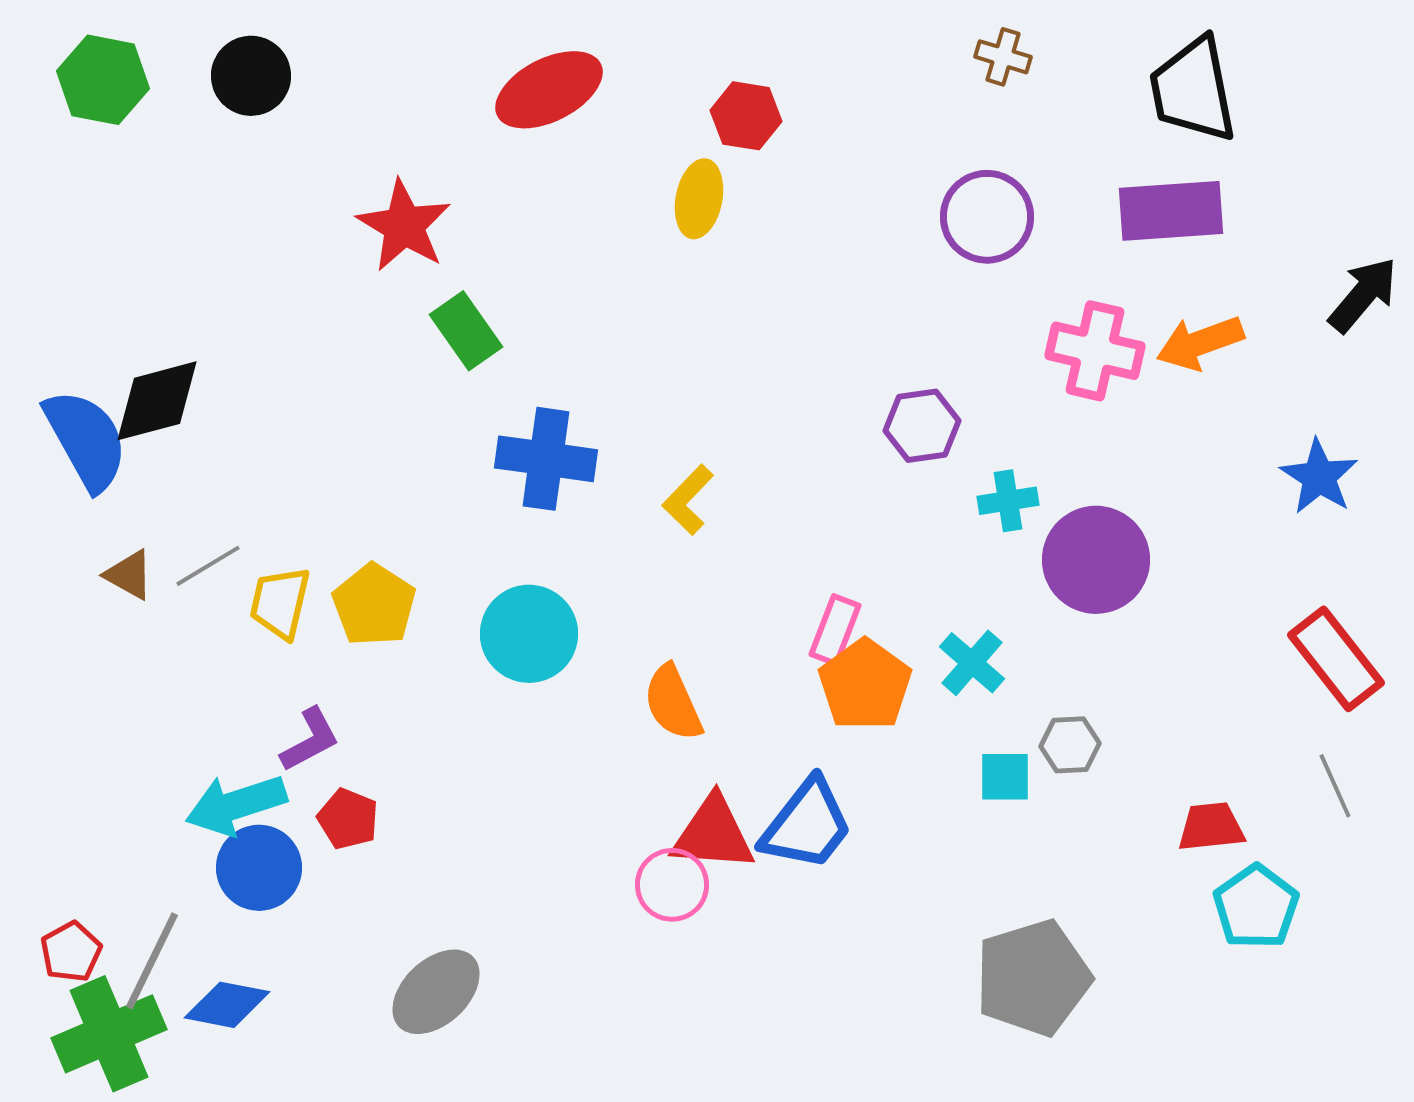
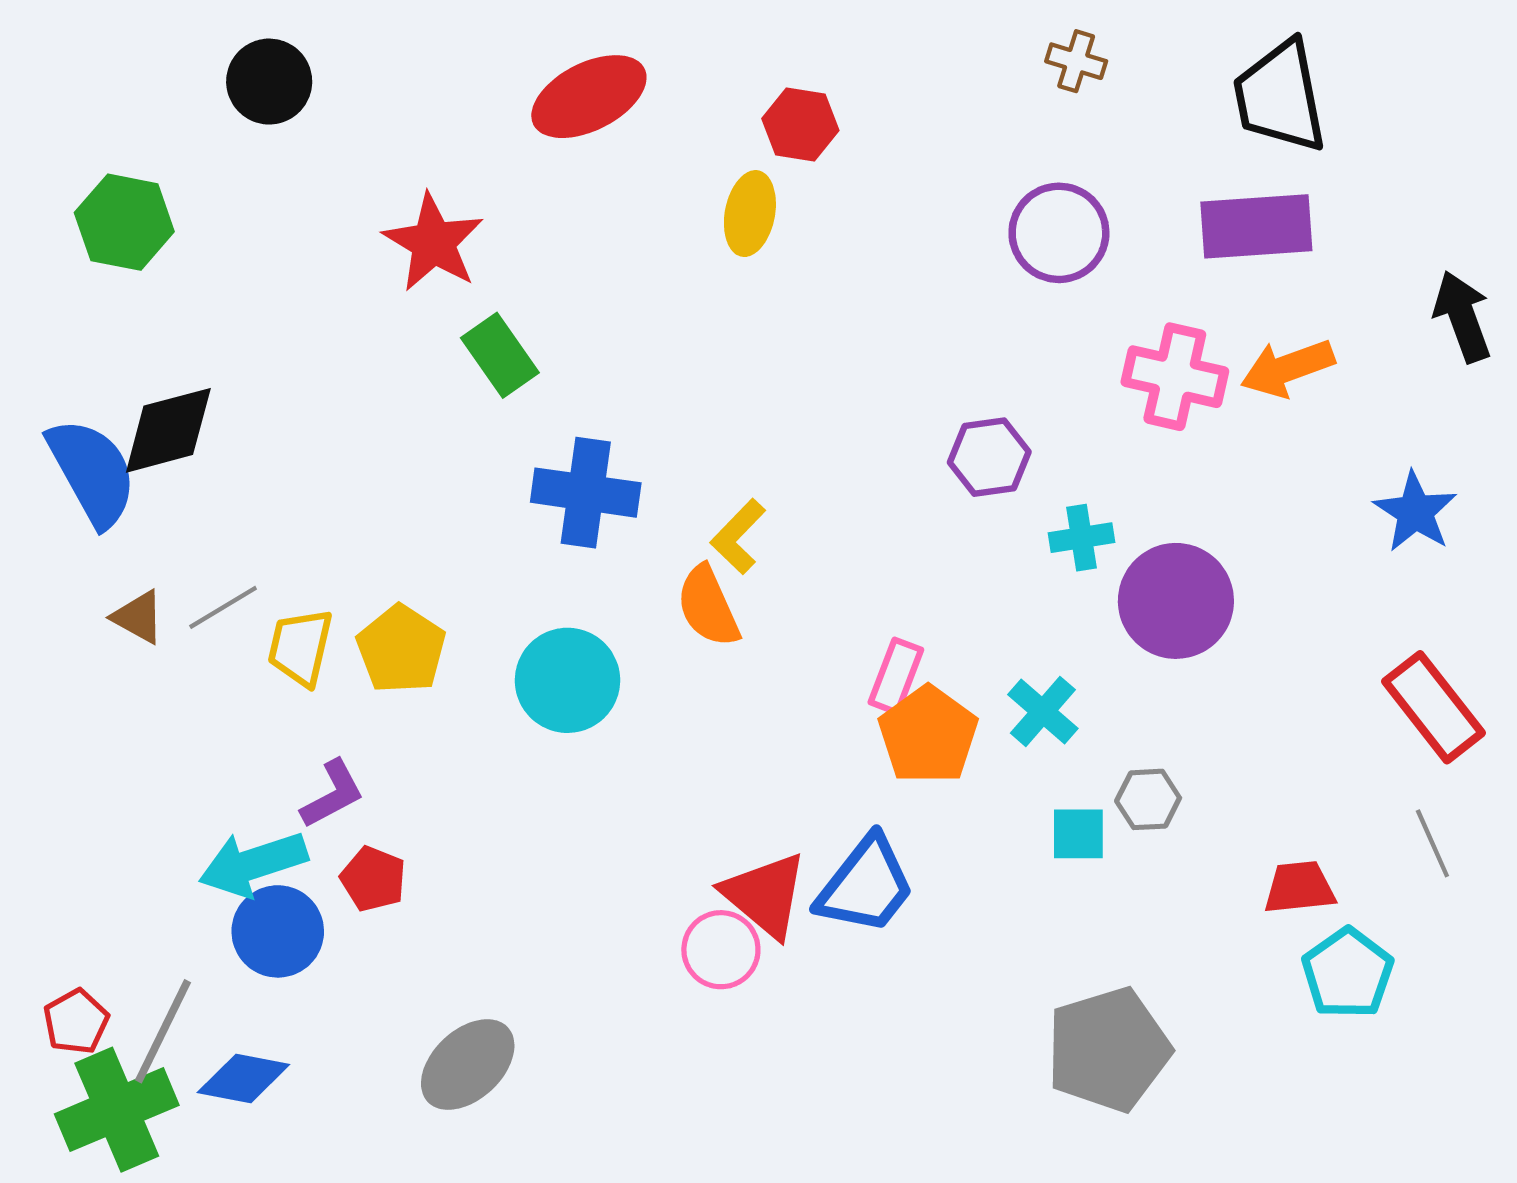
green hexagon: (103, 80) -> (124, 222), moved
black arrow: (1363, 295) -> (1462, 317), turned -60
orange semicircle: (673, 703) -> (708, 606), moved
red triangle: (713, 834) -> (765, 895), turned 36

